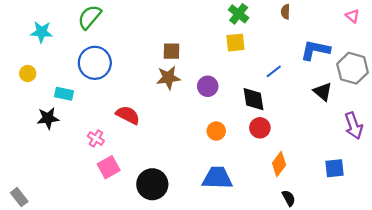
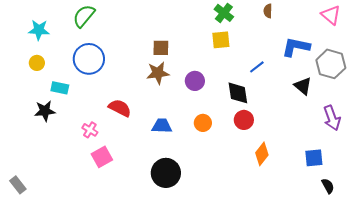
pink triangle: (353, 16) -> (331, 15), size x1.5
yellow circle: (28, 73) -> (37, 63), moved
blue trapezoid: (217, 178) -> (162, 126), moved, size x0.7
black circle: (152, 184) -> (166, 173), moved
black semicircle: (289, 198) -> (328, 186), moved

